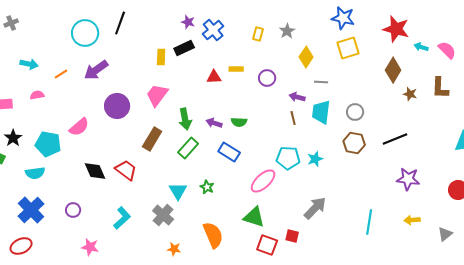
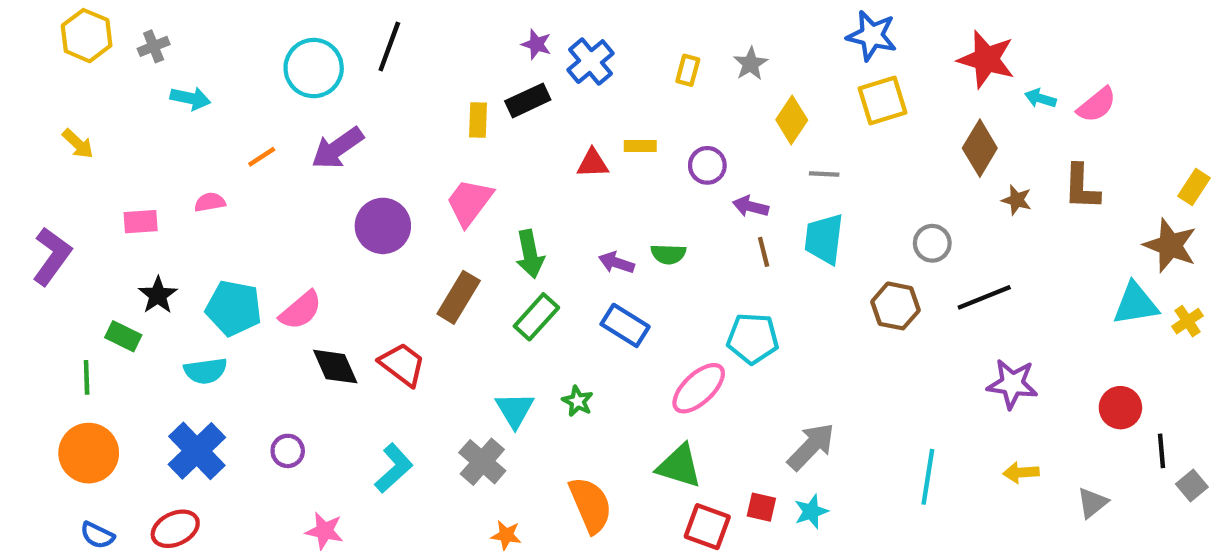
pink semicircle: (447, 50) -> (1097, 105), turned 96
cyan arrow: (29, 64) -> (190, 98), moved
purple arrow: (297, 97) -> (751, 206), moved
gray circle: (355, 112) -> (932, 243), moved
green semicircle: (239, 122) -> (668, 254), moved
purple arrow: (214, 123) -> (616, 263), moved
pink semicircle: (79, 127) -> (301, 310), moved
cyan star: (315, 159) -> (811, 511), moved

